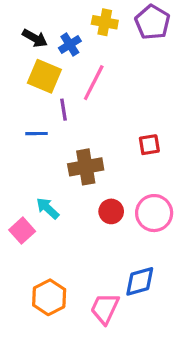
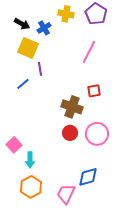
pink line: (94, 83) -> (89, 52), moved
blue line: (36, 134) -> (23, 84), turned -40
brown cross: (86, 167) -> (72, 107), moved, turned 30
cyan arrow: (48, 208) -> (30, 160), moved, turned -133

